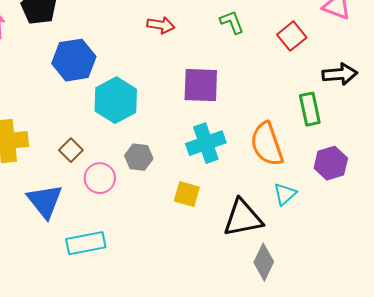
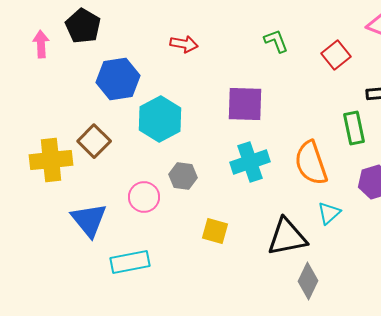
red arrow: (161, 25) -> (184, 44), moved
brown square: (71, 150) -> (94, 141), moved, size x1.4
yellow square: (187, 194) -> (215, 231), moved

